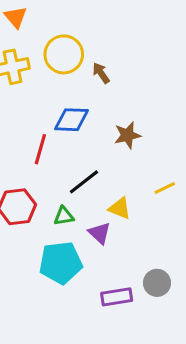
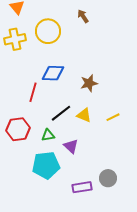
brown arrow: (101, 73) -> (83, 16), moved
yellow triangle: (120, 208) -> (84, 115), moved

